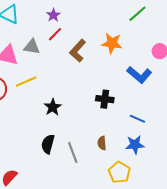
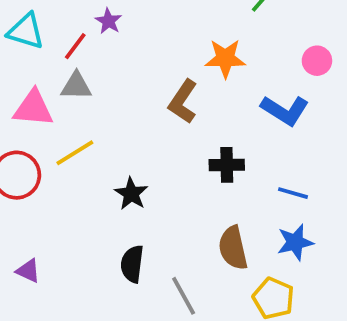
red line: (55, 34) -> (75, 46), moved
brown L-shape: (78, 51) -> (183, 102), moved
brown semicircle: (102, 143) -> (233, 248), size x1.6
gray line: (73, 153) -> (184, 296), moved

